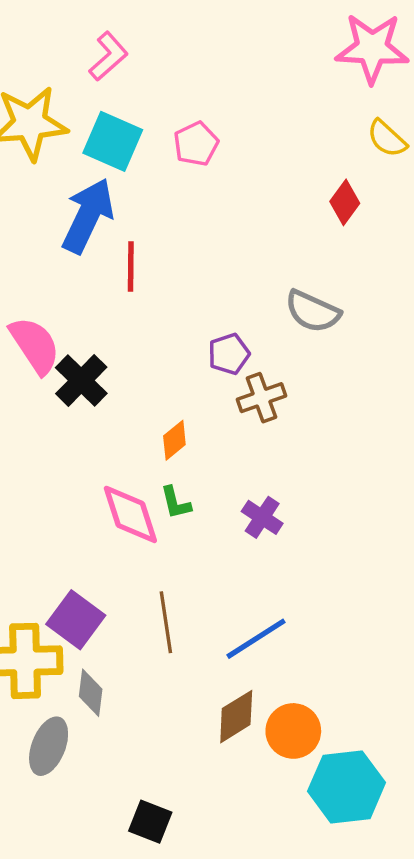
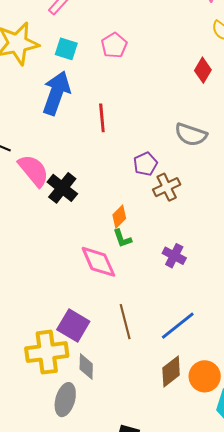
cyan square: (113, 141) -> (66, 49), size x0.7
red line: (131, 266) -> (102, 118), moved
green L-shape: (176, 503) -> (122, 238), moved

